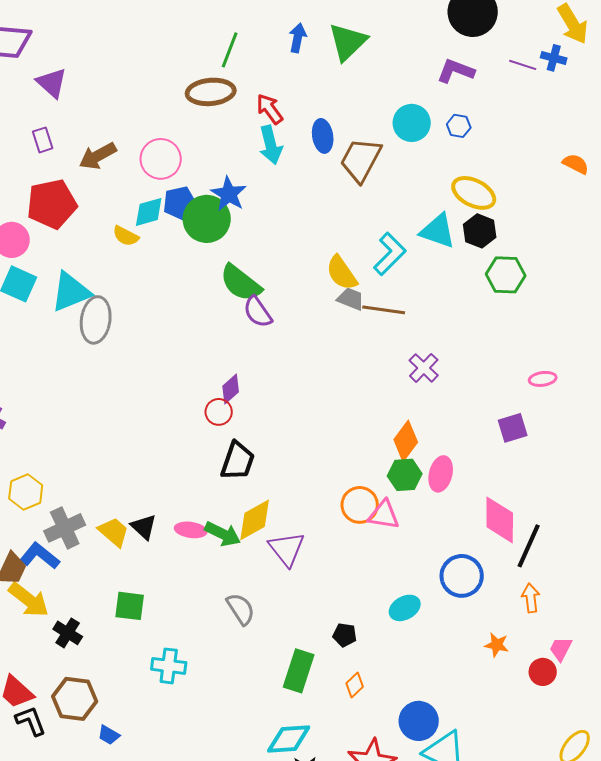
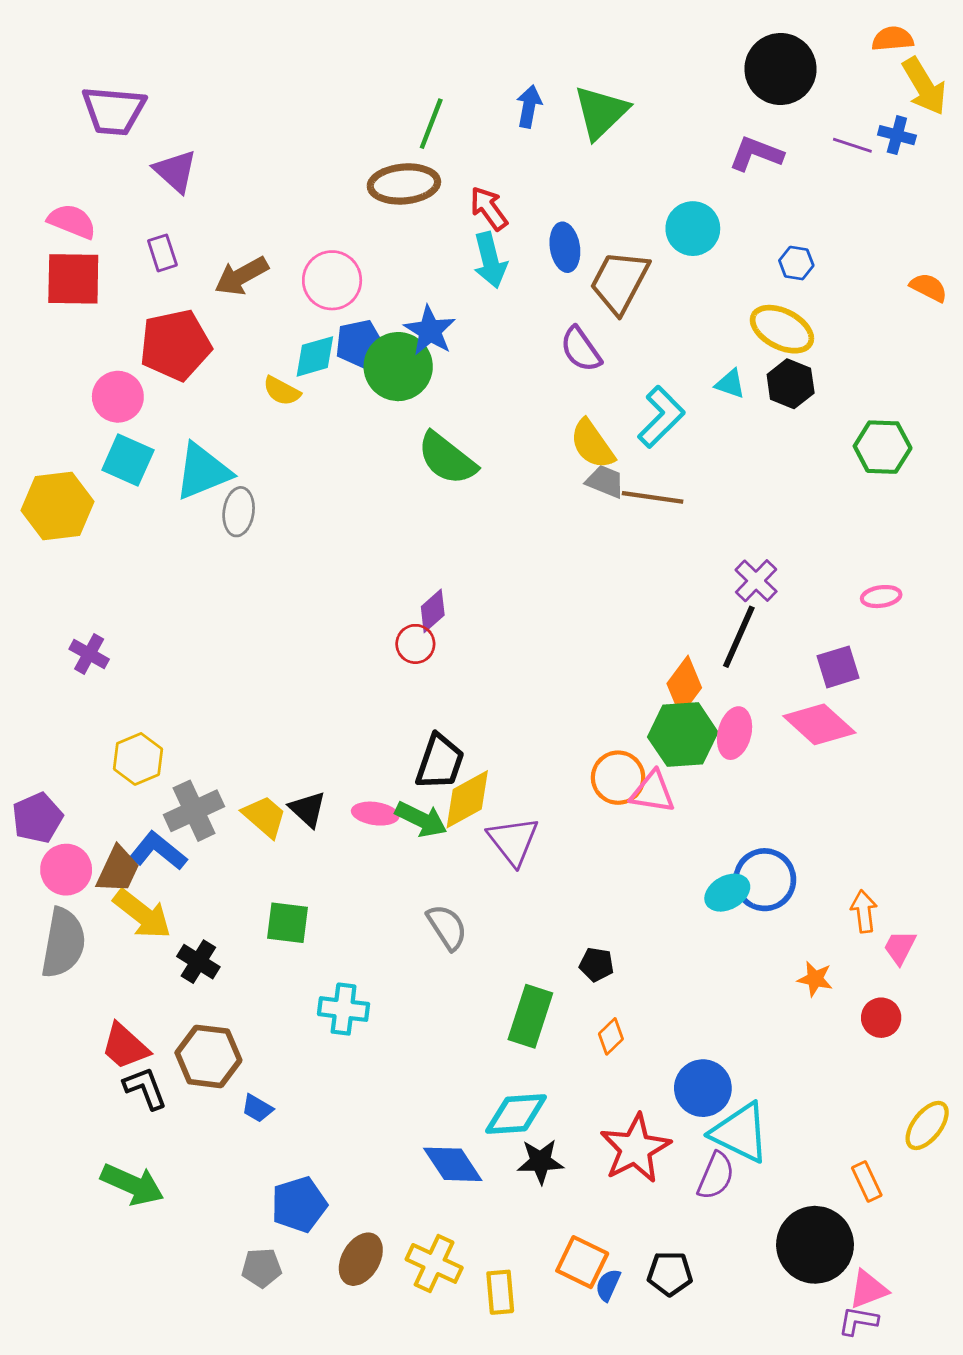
blue hexagon: (459, 126) -> (796, 263), moved
cyan triangle: (438, 231) -> (730, 384), size x0.6
green hexagon: (506, 275) -> (883, 447), moved
purple semicircle: (258, 312) -> (581, 349), moved
gray ellipse: (96, 320) -> (239, 512), size x0.7
purple cross: (424, 368) -> (756, 581), moved
black trapezoid: (238, 461) -> (440, 762), moved
green hexagon: (405, 475) -> (683, 735), size x1.4
pink diamond: (500, 520) -> (819, 724), moved, turned -48
black line: (529, 546) -> (739, 637), moved
cyan ellipse: (405, 608) -> (727, 893), moved
pink trapezoid: (561, 649) -> (900, 947), moved

